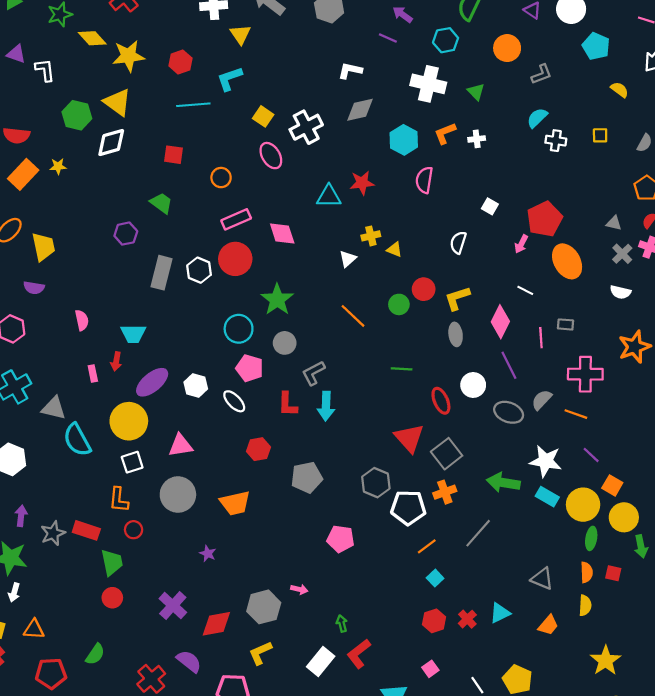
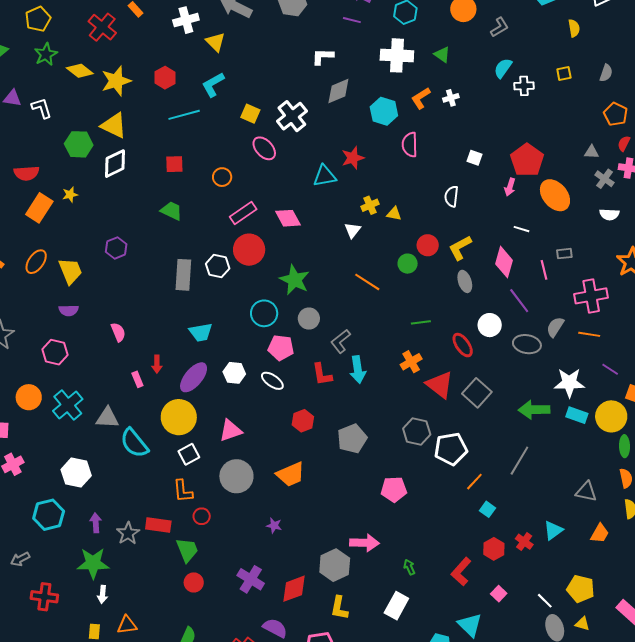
yellow semicircle: (620, 90) -> (574, 28), turned 54
purple hexagon: (126, 234) -> (116, 248), moved
cyan trapezoid: (133, 334) -> (201, 332), moved
orange cross: (445, 492) -> (411, 362), moved
pink arrow: (299, 589) -> (364, 543), size x1.8
yellow L-shape: (260, 653) -> (339, 608), turned -45
red L-shape: (359, 654) -> (461, 572), moved

